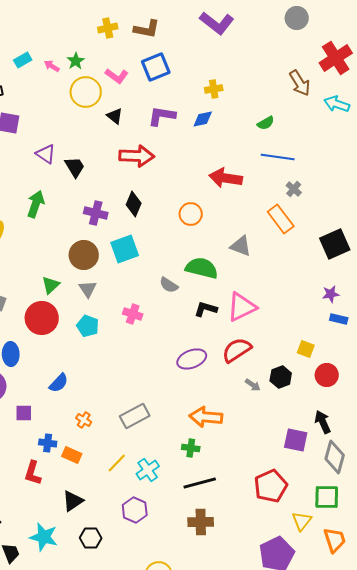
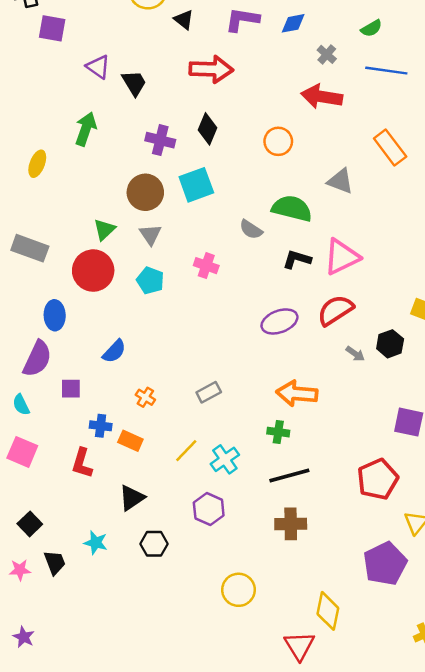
gray cross: (294, 189) -> (327, 54), moved
gray rectangle: (135, 416) -> (209, 392), size x0.7
cyan star: (44, 537) -> (96, 543), size x0.7

